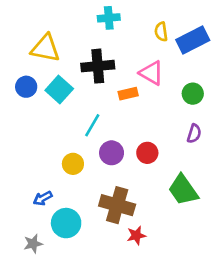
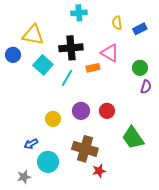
blue rectangle: (193, 40) -> (140, 29), size x0.6
blue circle: (26, 87) -> (13, 55), moved
cyan line: (92, 125) -> (67, 78), moved
purple semicircle: (194, 134) -> (146, 87), moved

